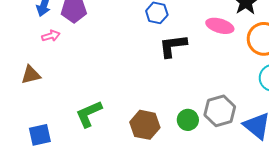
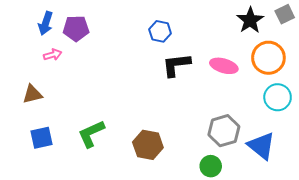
pink ellipse: (220, 26) -> (224, 66), moved
green circle: (188, 120) -> (211, 166), moved
blue square: (40, 135) -> (42, 138), moved

